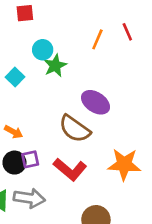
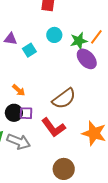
green star: (55, 66) -> (79, 41), moved
purple ellipse: (96, 102) -> (87, 59), moved
brown semicircle: (75, 129) -> (64, 99), turned -85

